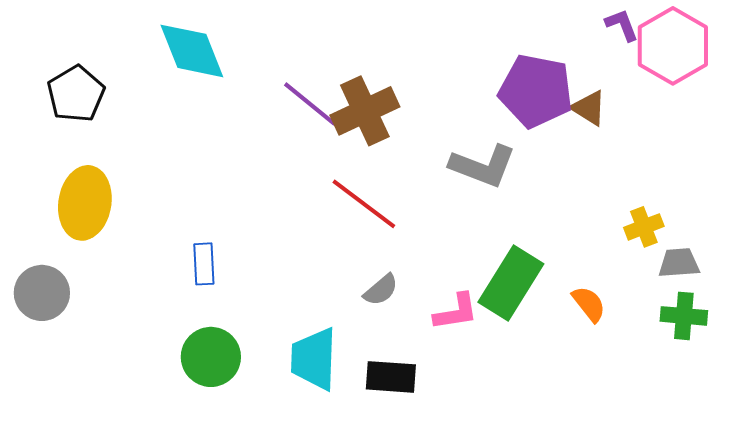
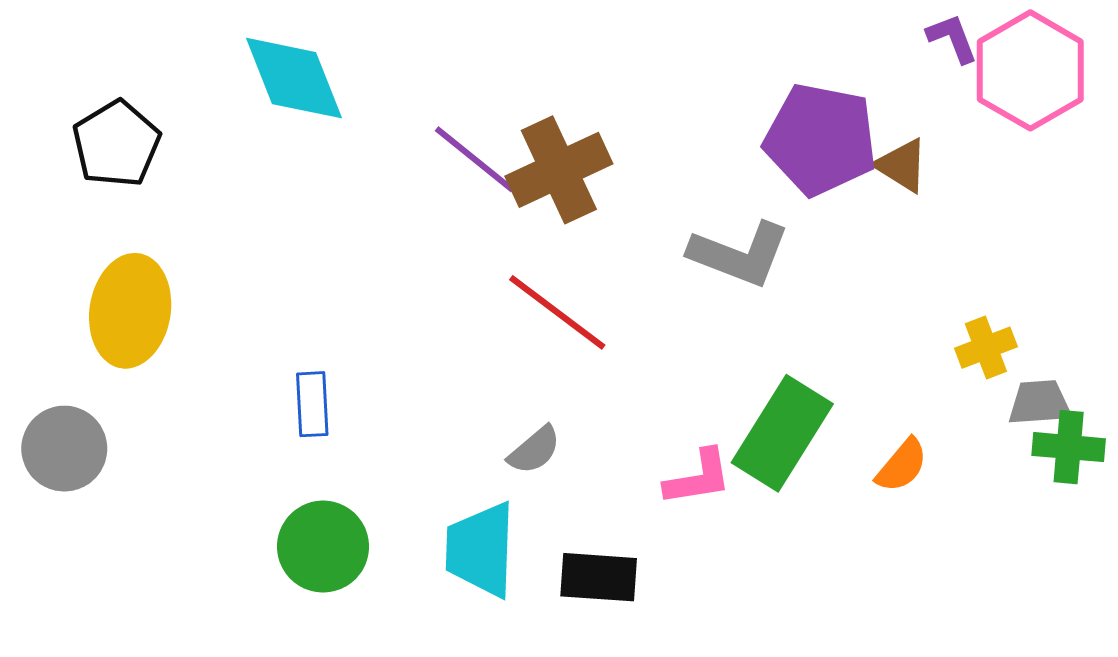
gray semicircle: (381, 290) -> (534, 450), moved
orange semicircle: (589, 304) -> (902, 465), turned 78
green cross: (684, 316) -> (1069, 447), moved

